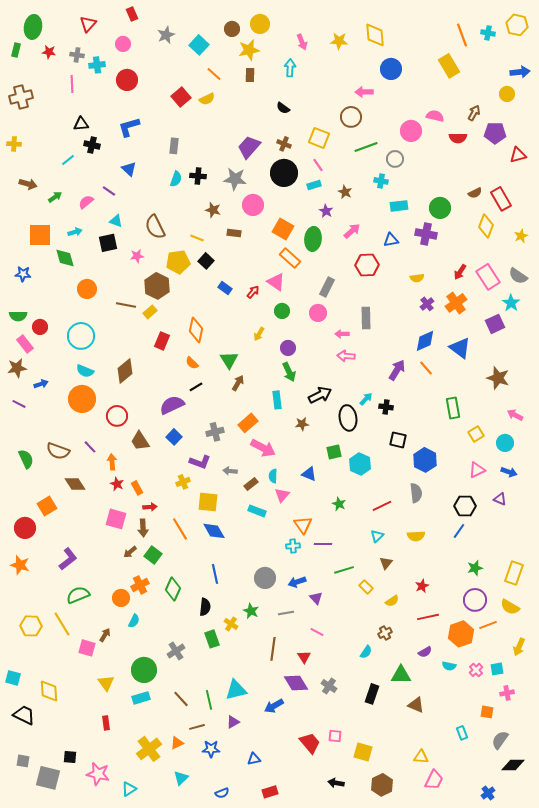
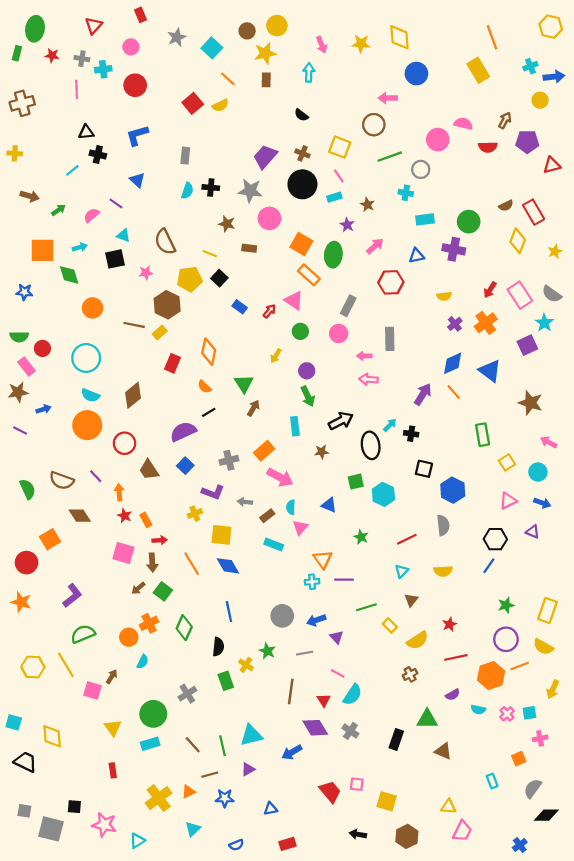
cyan cross: (488, 33) -> (530, 66), moved, turned -32
yellow semicircle: (392, 601) -> (418, 640), size x1.5
cyan semicircle: (366, 652) -> (353, 695), moved, size x1.5
orange square: (487, 712) -> (519, 759), turned -32

